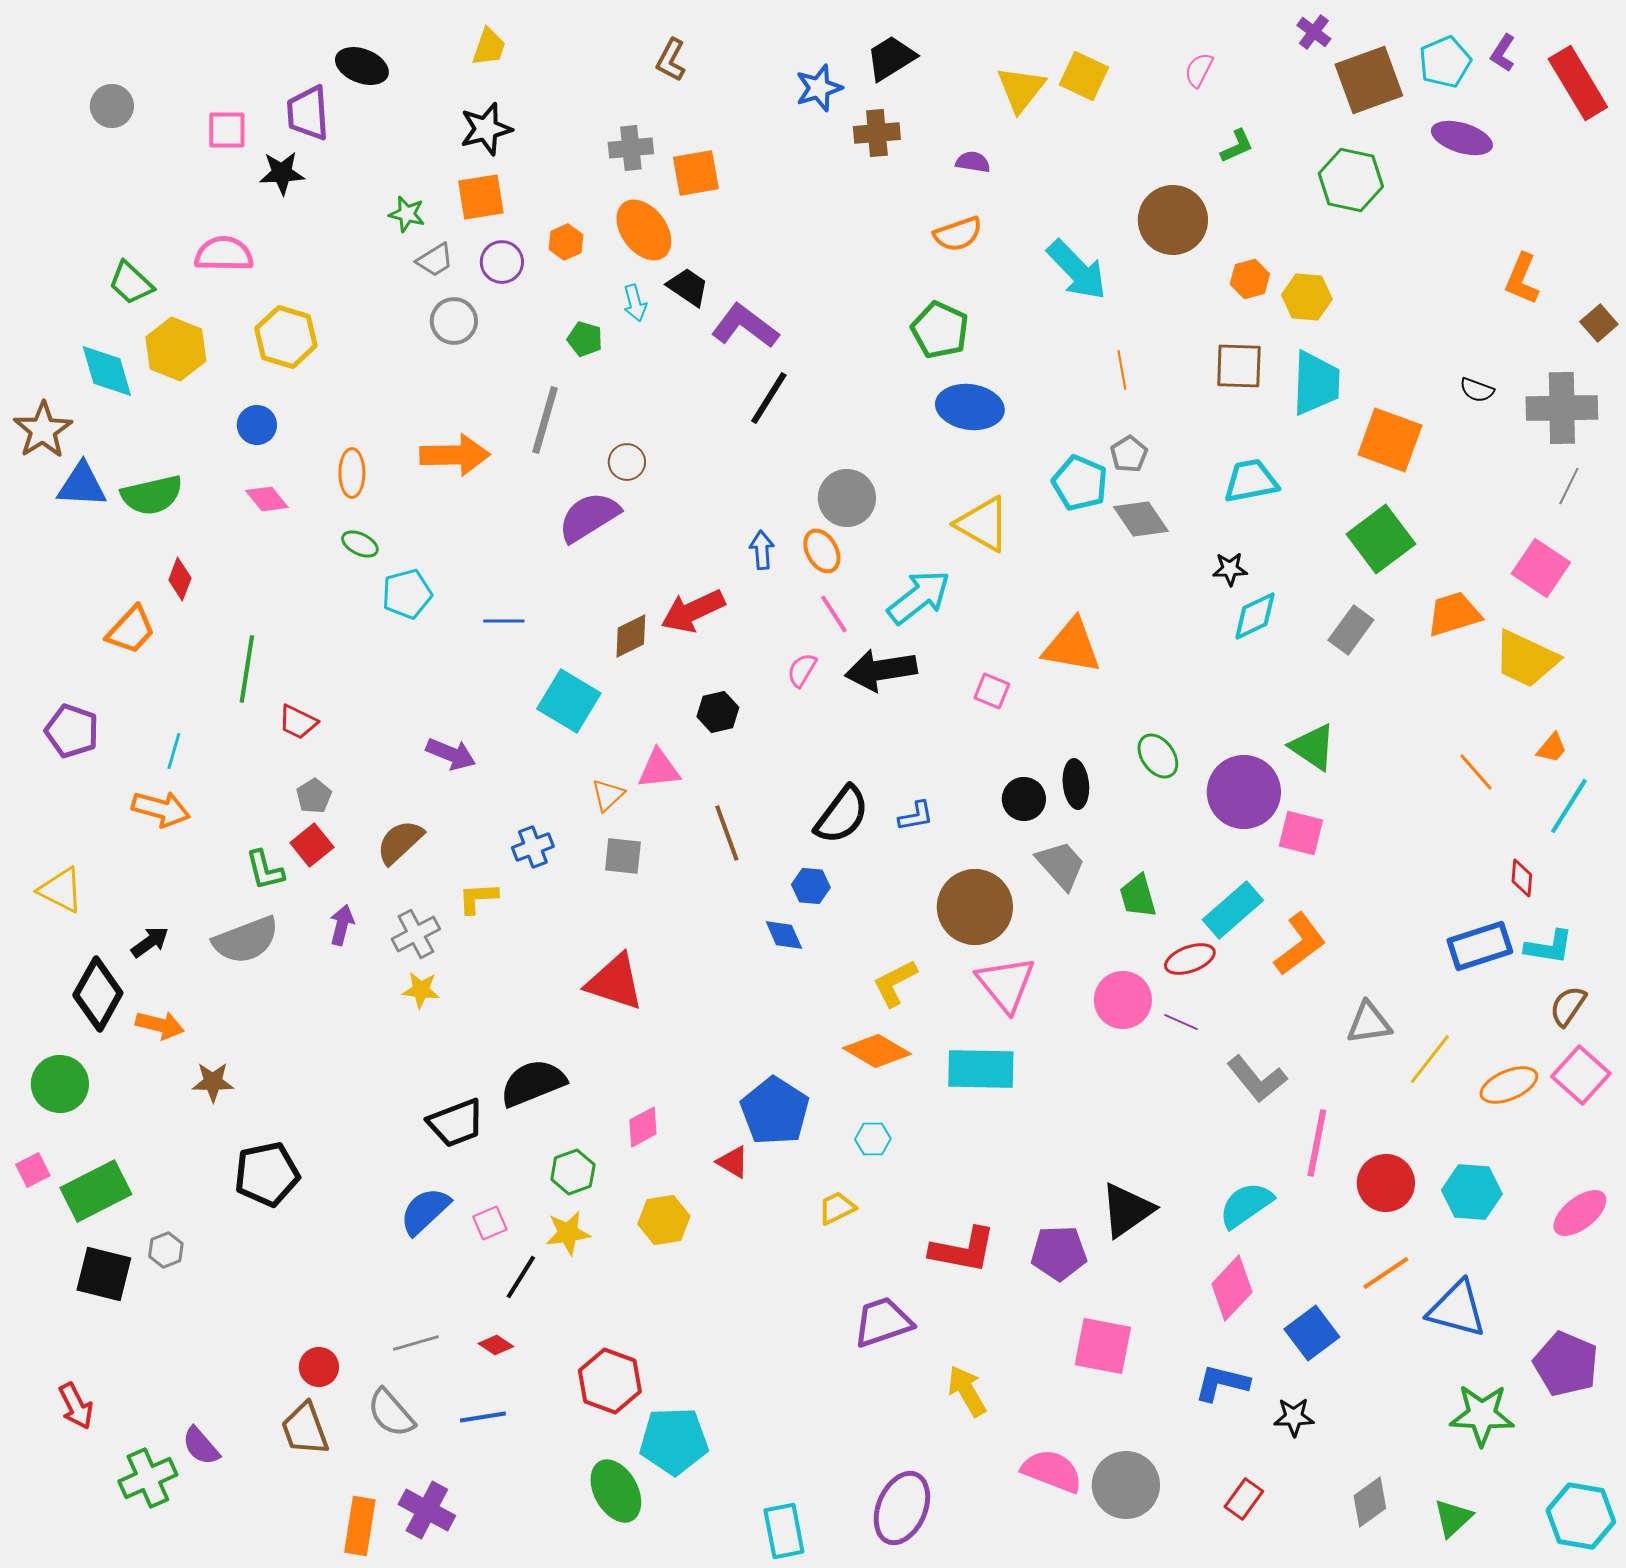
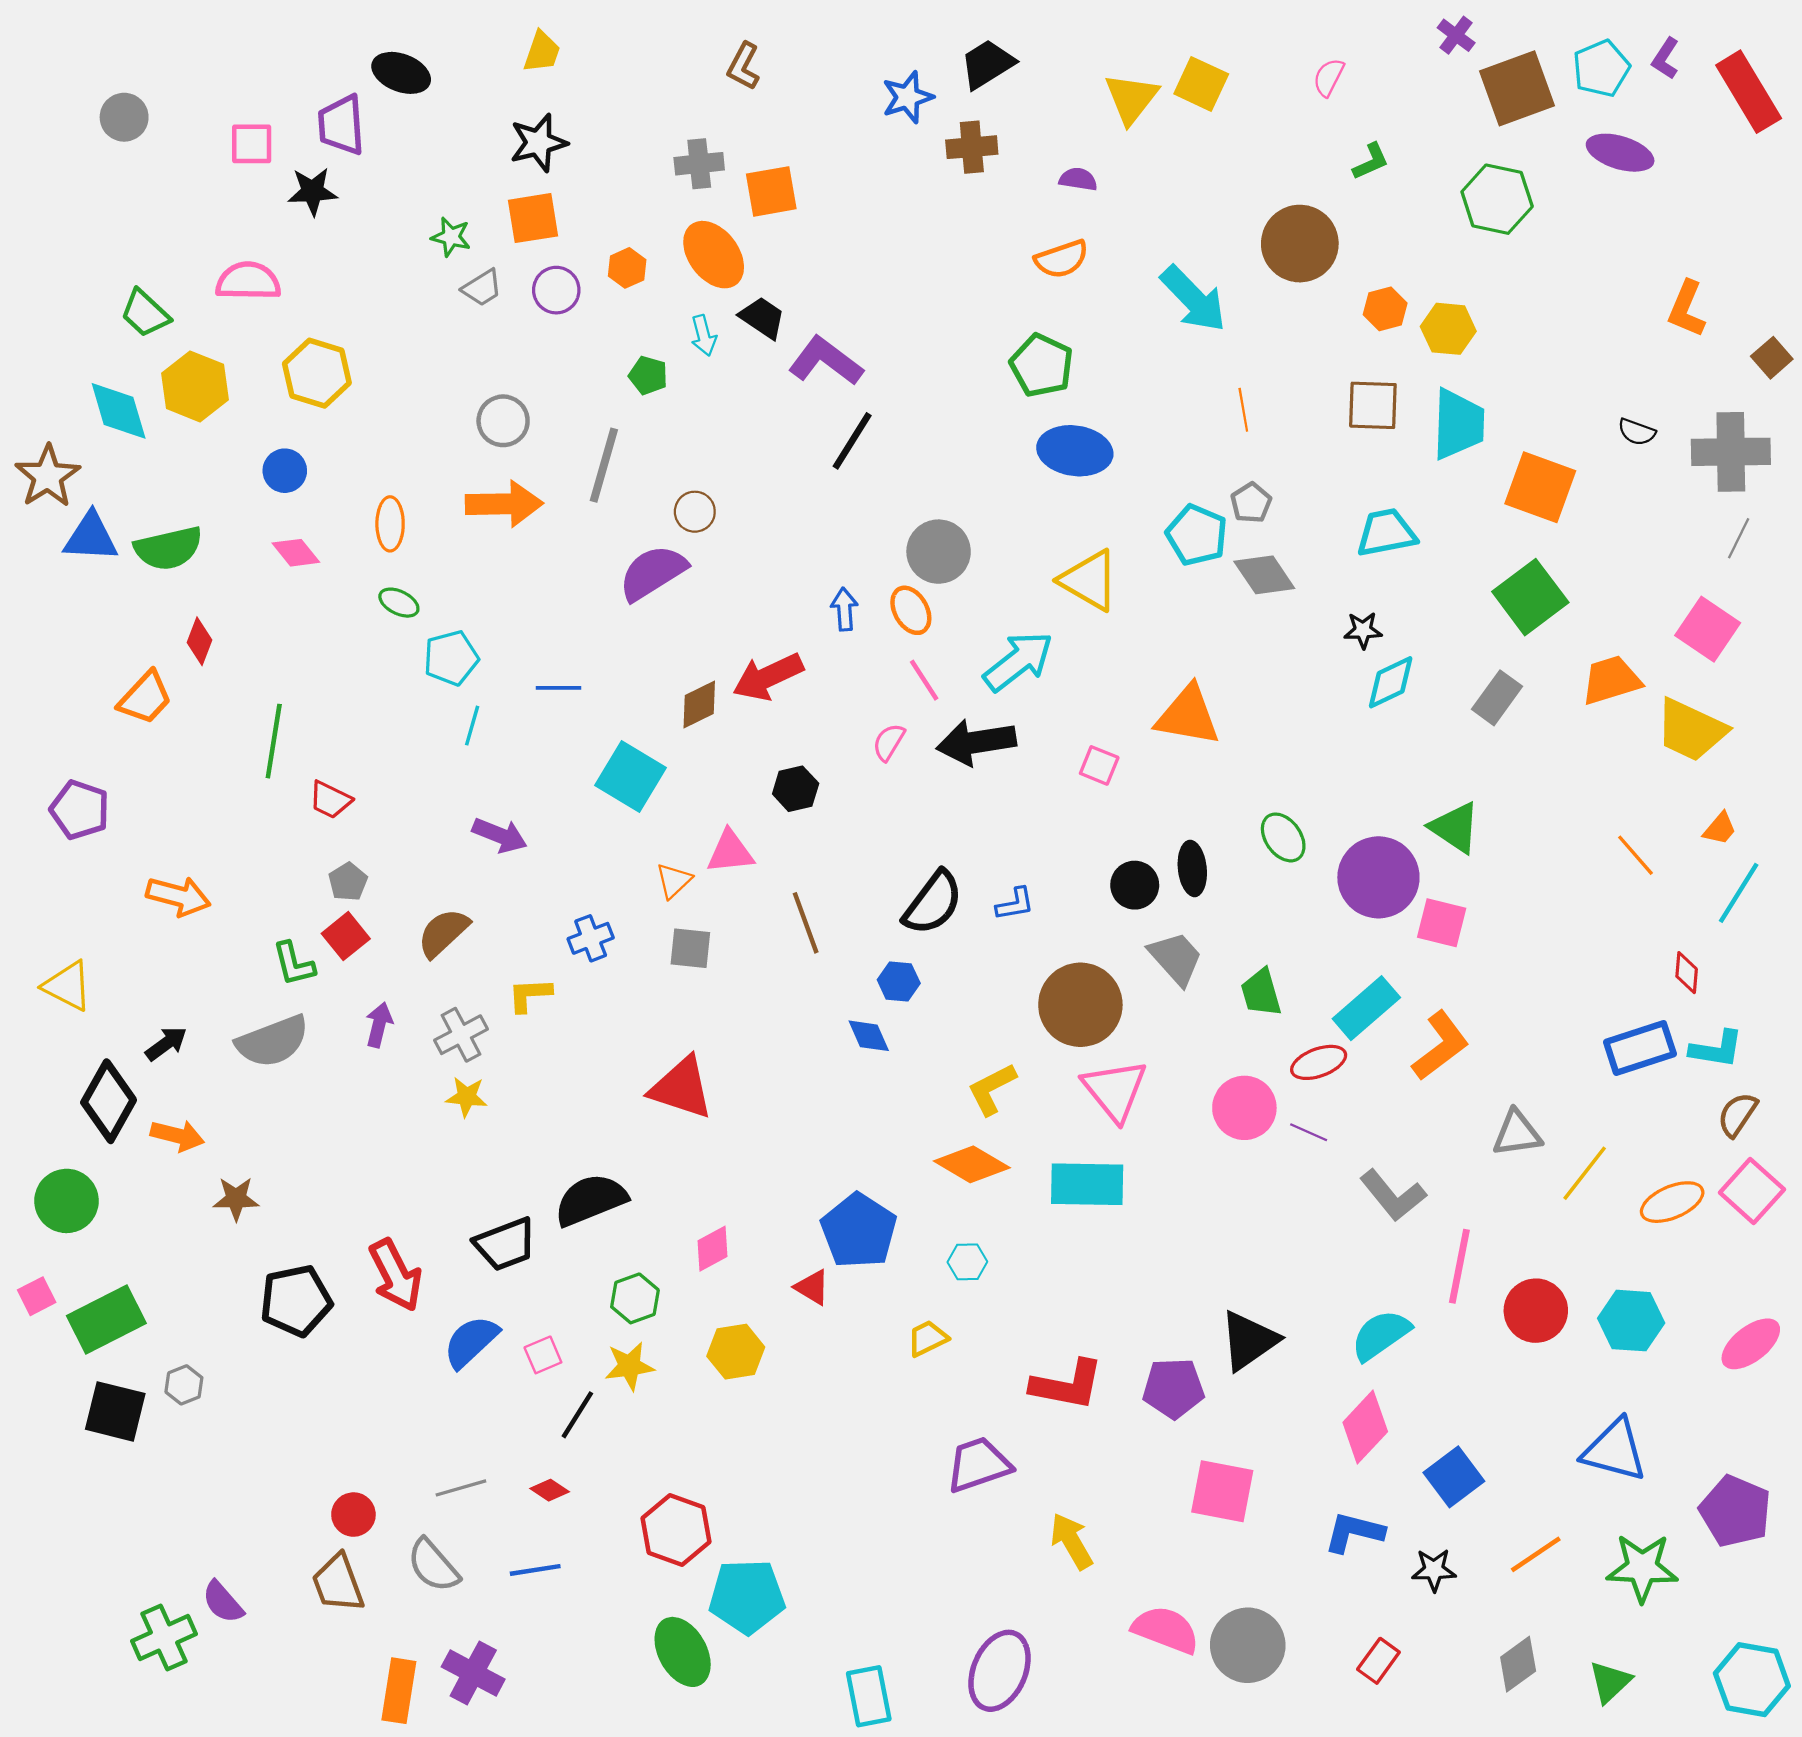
gray circle: (454, 321) -> (503, 421), moved
cyan line: (174, 751) -> (472, 726), moved
orange line: (1386, 1273) -> (1536, 1554), moved
red arrow: (76, 1406) -> (396, 1275), moved, size x1.4

